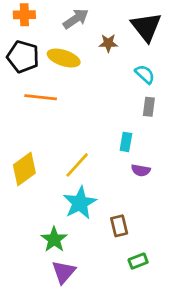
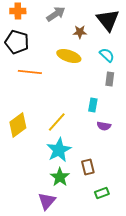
yellow ellipse: (64, 58) -> (69, 56), moved
green star: (54, 239) -> (60, 177), moved

